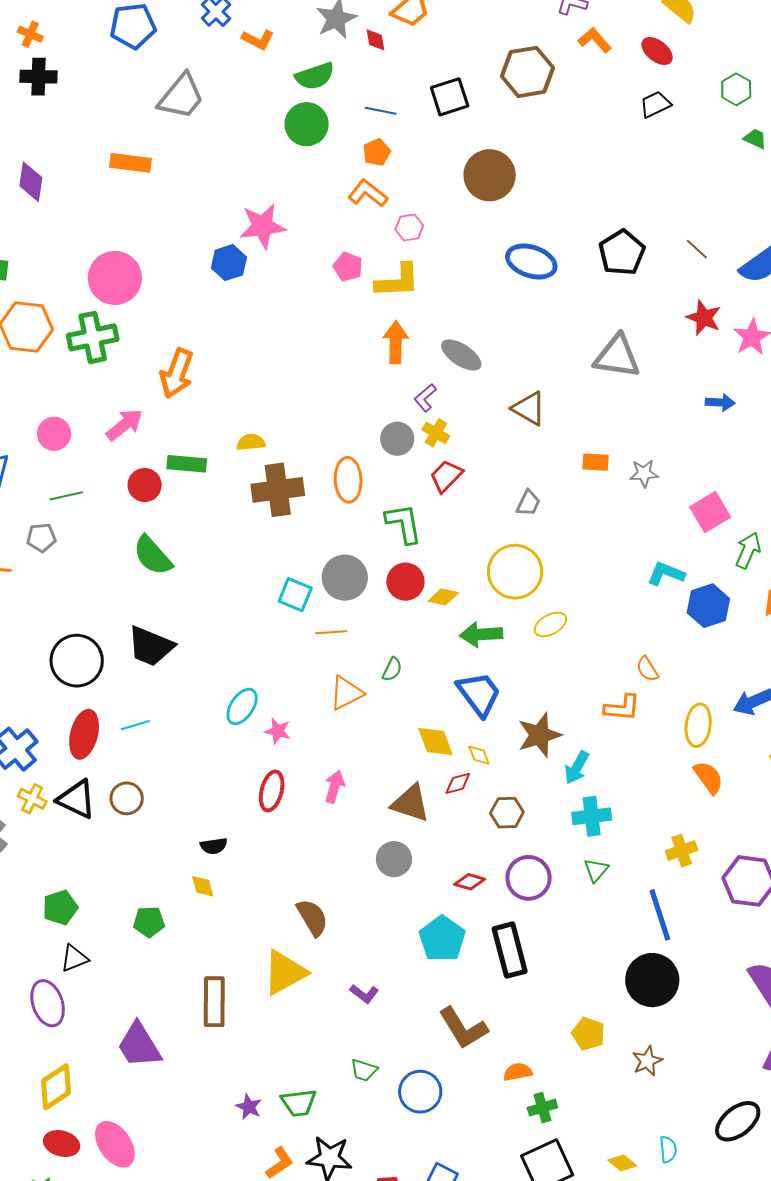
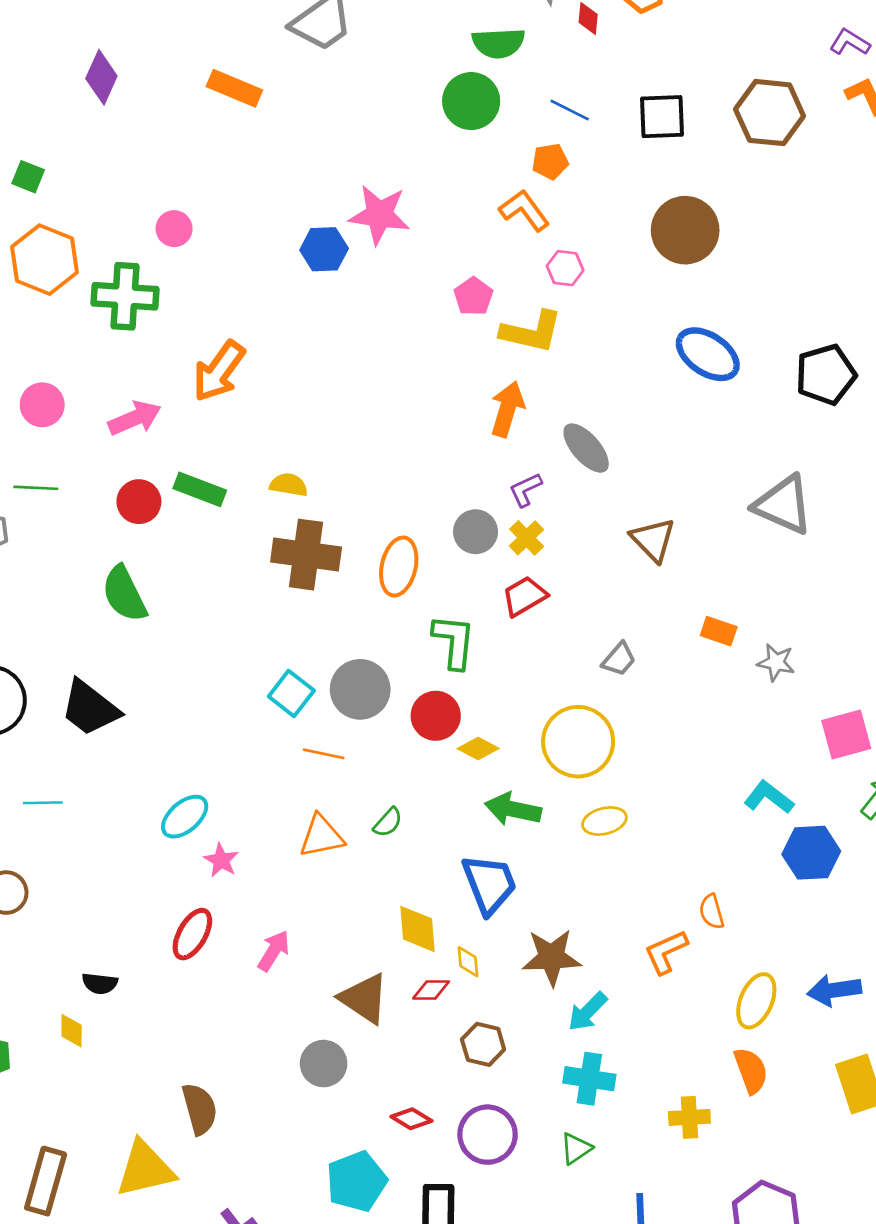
pink circle: (115, 278) -> (174, 229), size x0.5
orange L-shape: (622, 708) -> (666, 952), turned 135
yellow cross: (682, 851) -> (689, 1117), moved

